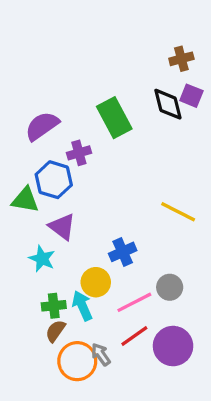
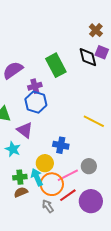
brown cross: (181, 59) -> (96, 30), turned -32
blue hexagon: (54, 180) -> (36, 102), moved
blue cross: (123, 252) -> (61, 145), turned 35
brown semicircle: (55, 331) -> (21, 192), turned 32
orange circle: (77, 361) -> (52, 184), moved

